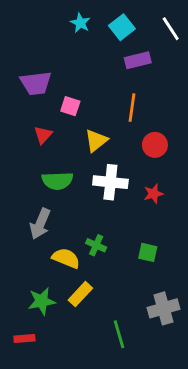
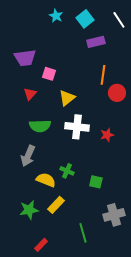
orange line: (132, 108) -> (103, 75), moved
red circle: (155, 145) -> (117, 93), moved
green square: (148, 252) -> (96, 182), moved
red rectangle: (24, 339) -> (41, 245), moved, turned -40

